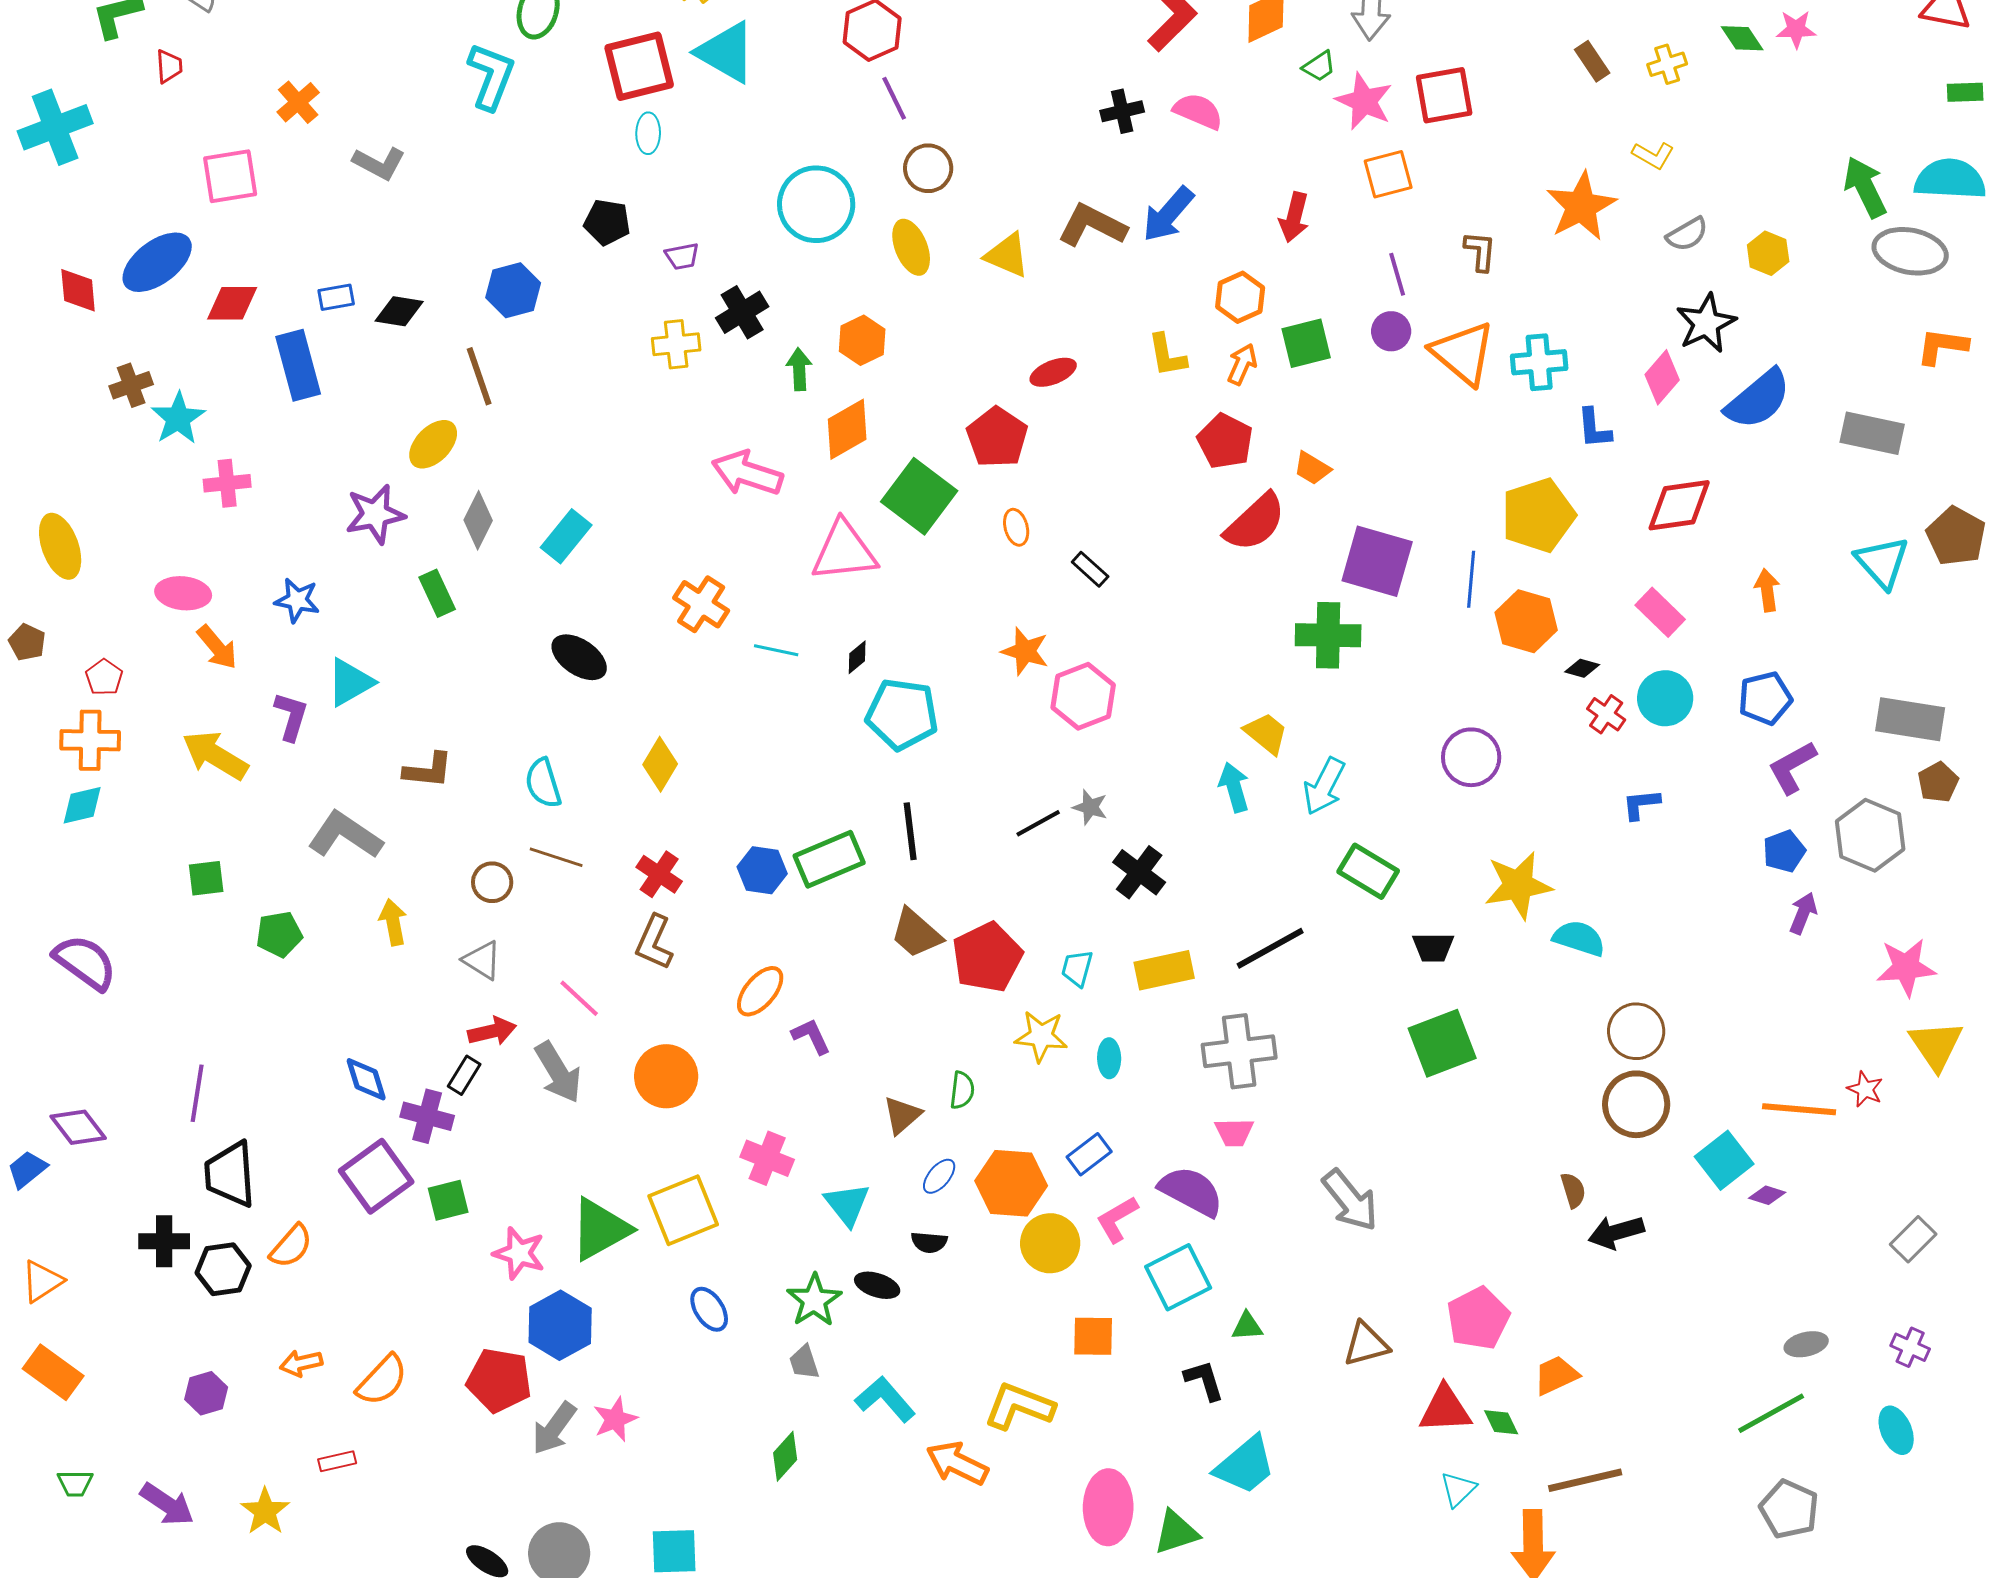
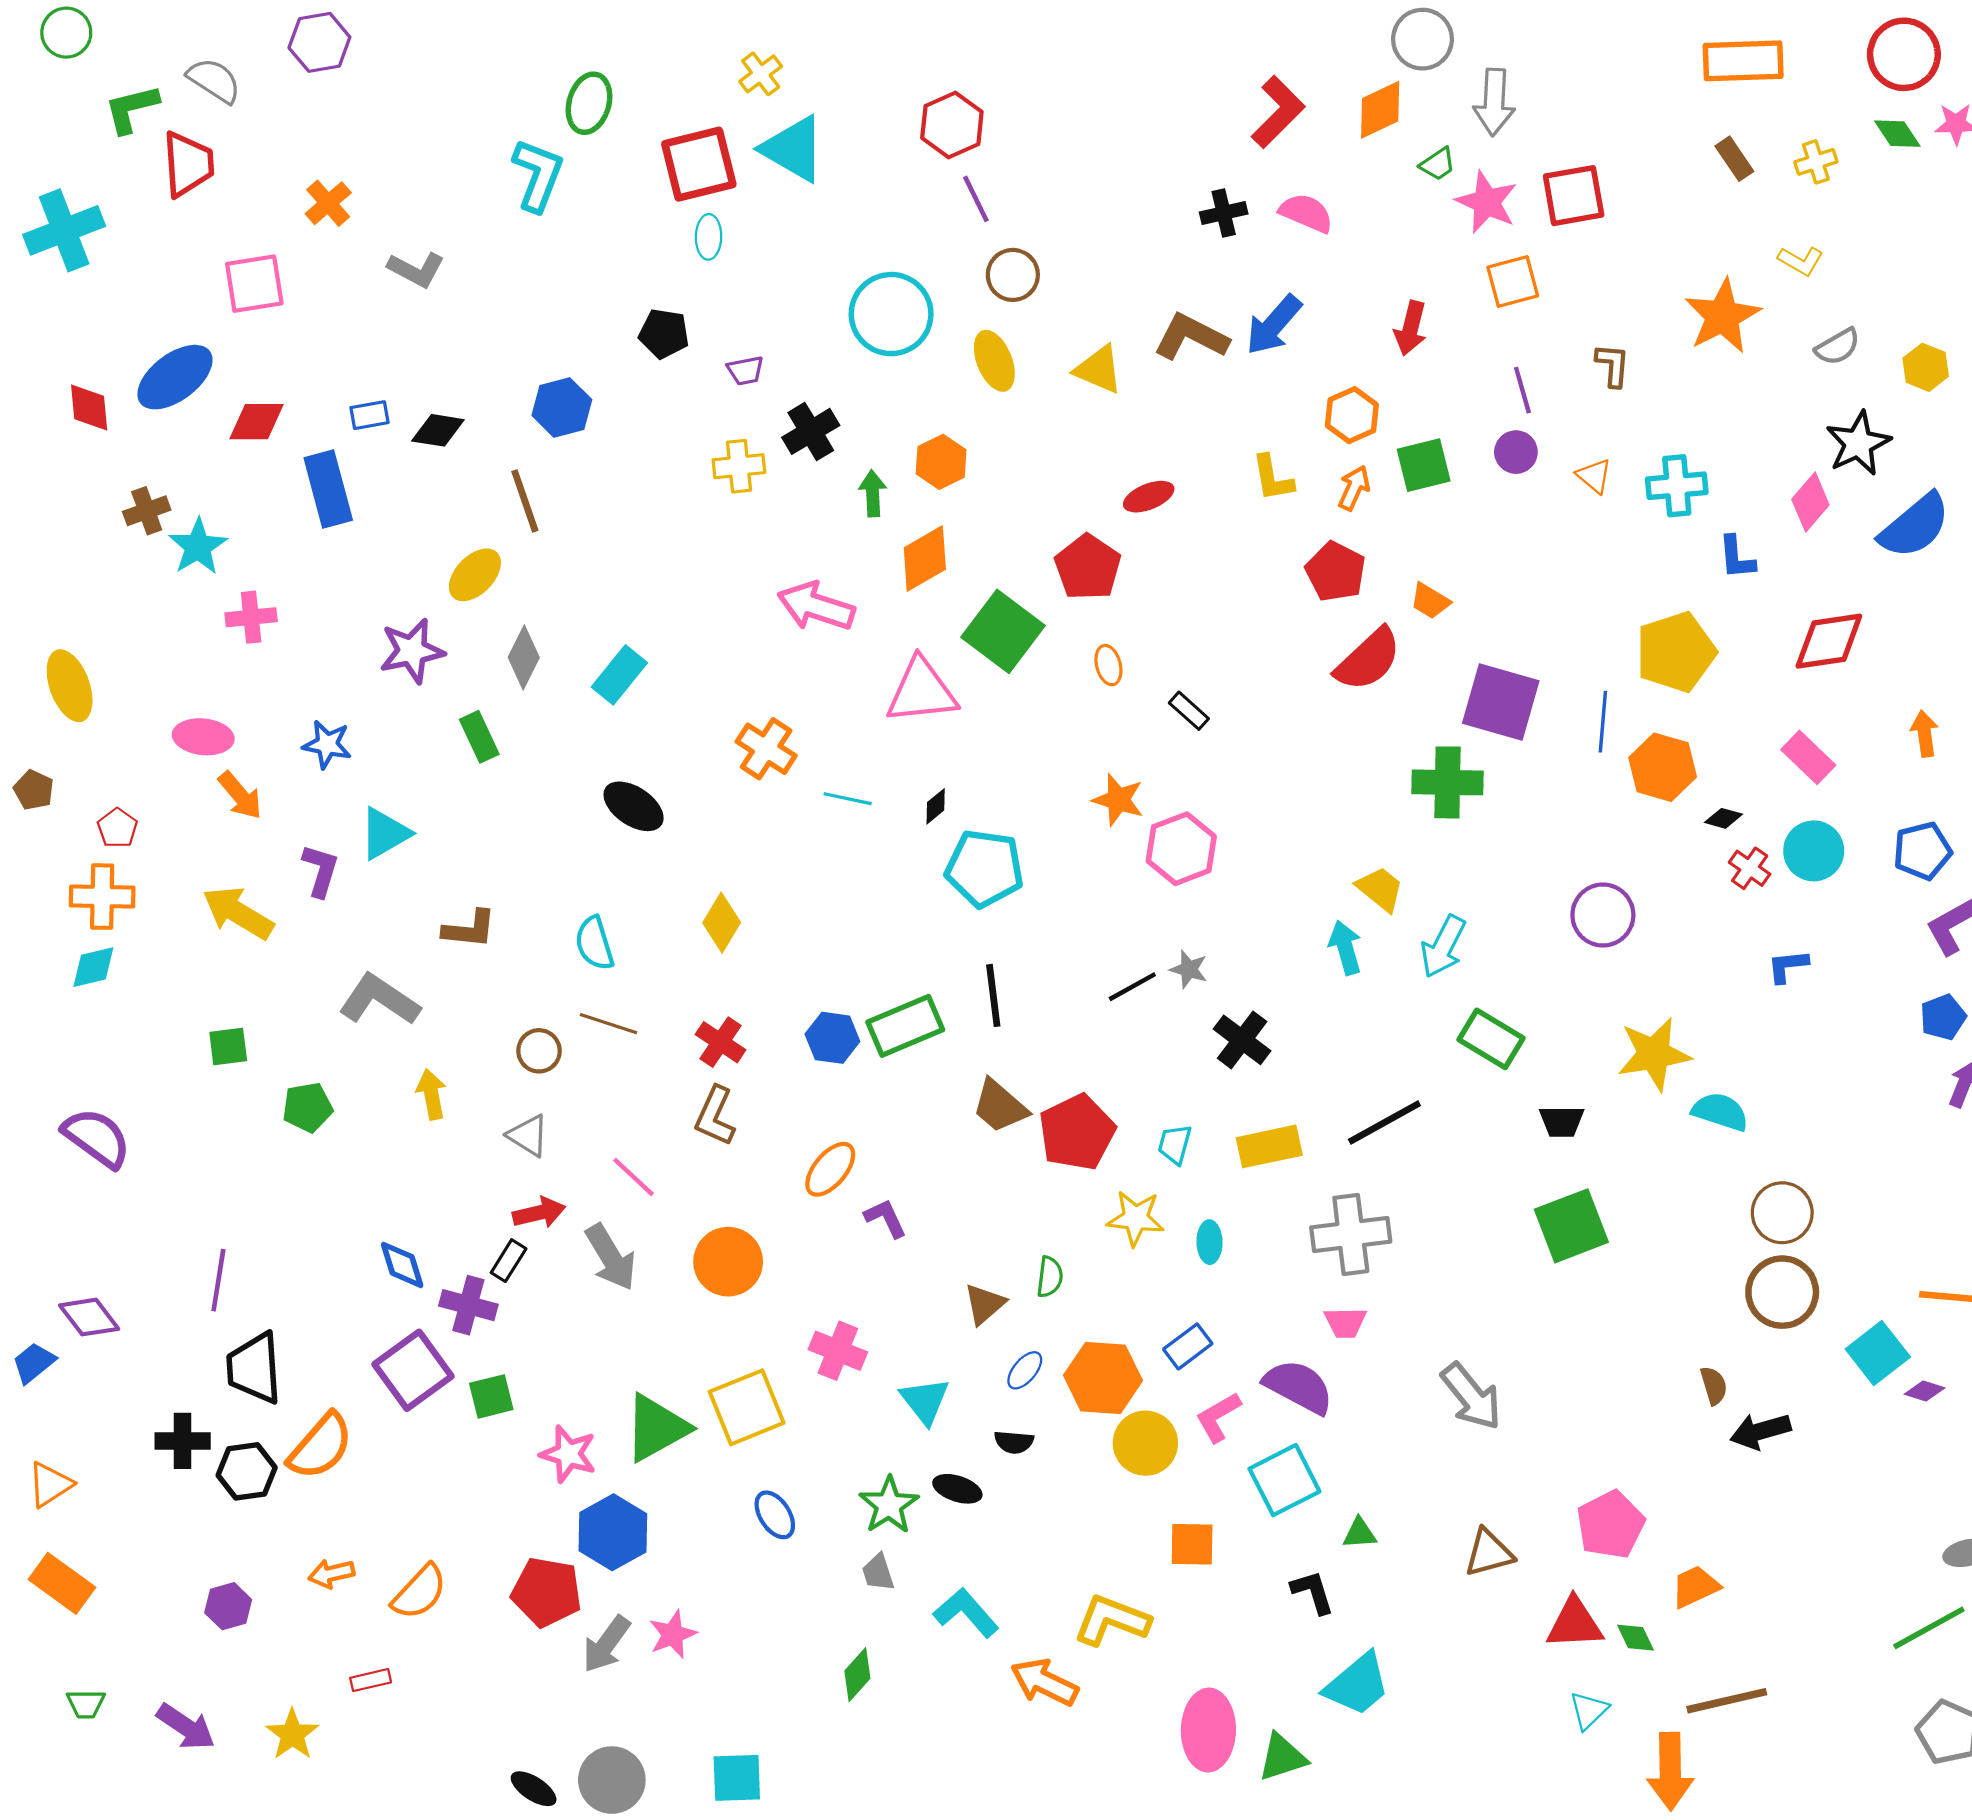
red trapezoid: (169, 66) -> (188, 164), size x1.8
orange triangle: (1463, 353) -> (1594, 476), size x0.5
orange semicircle: (291, 1246) -> (321, 1446), size x1.4

